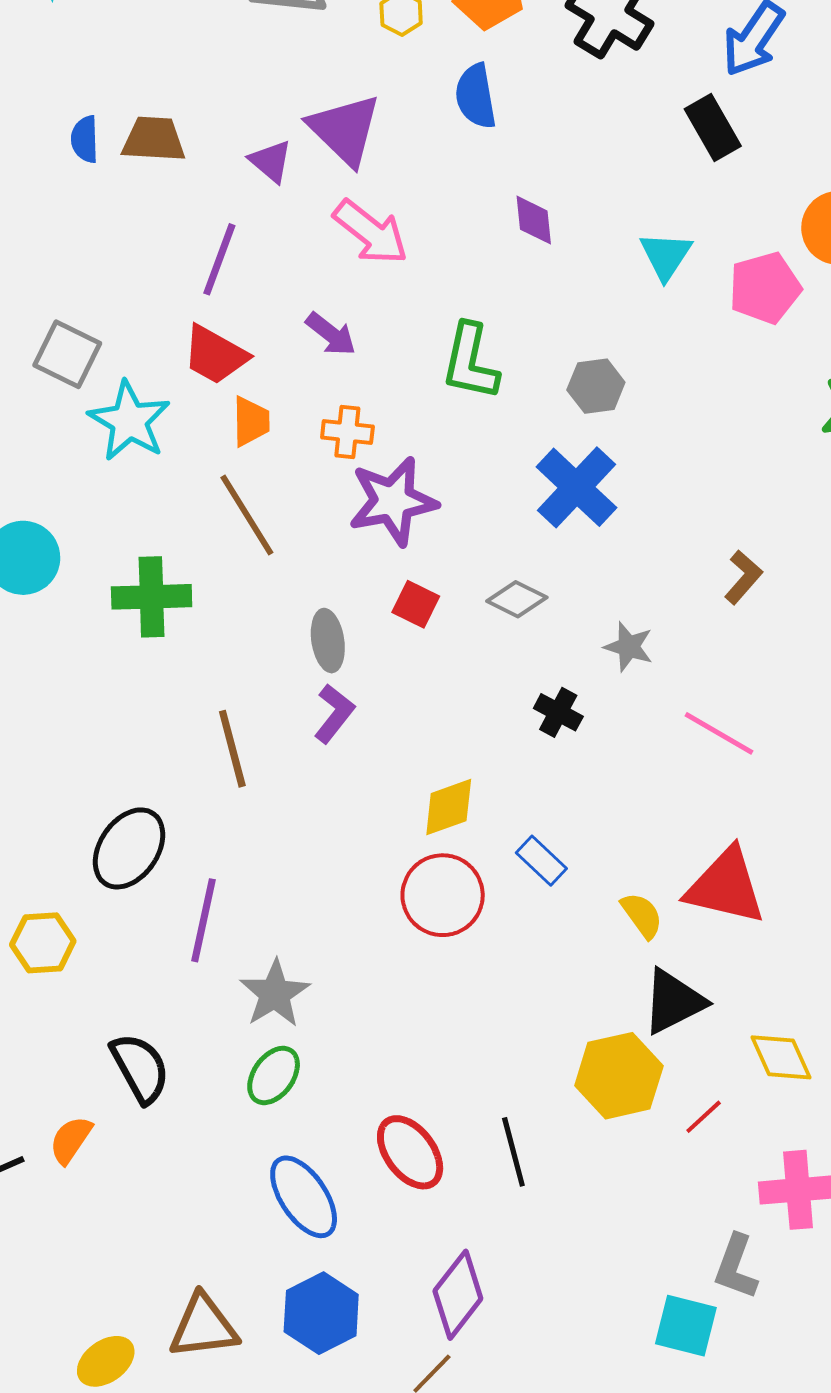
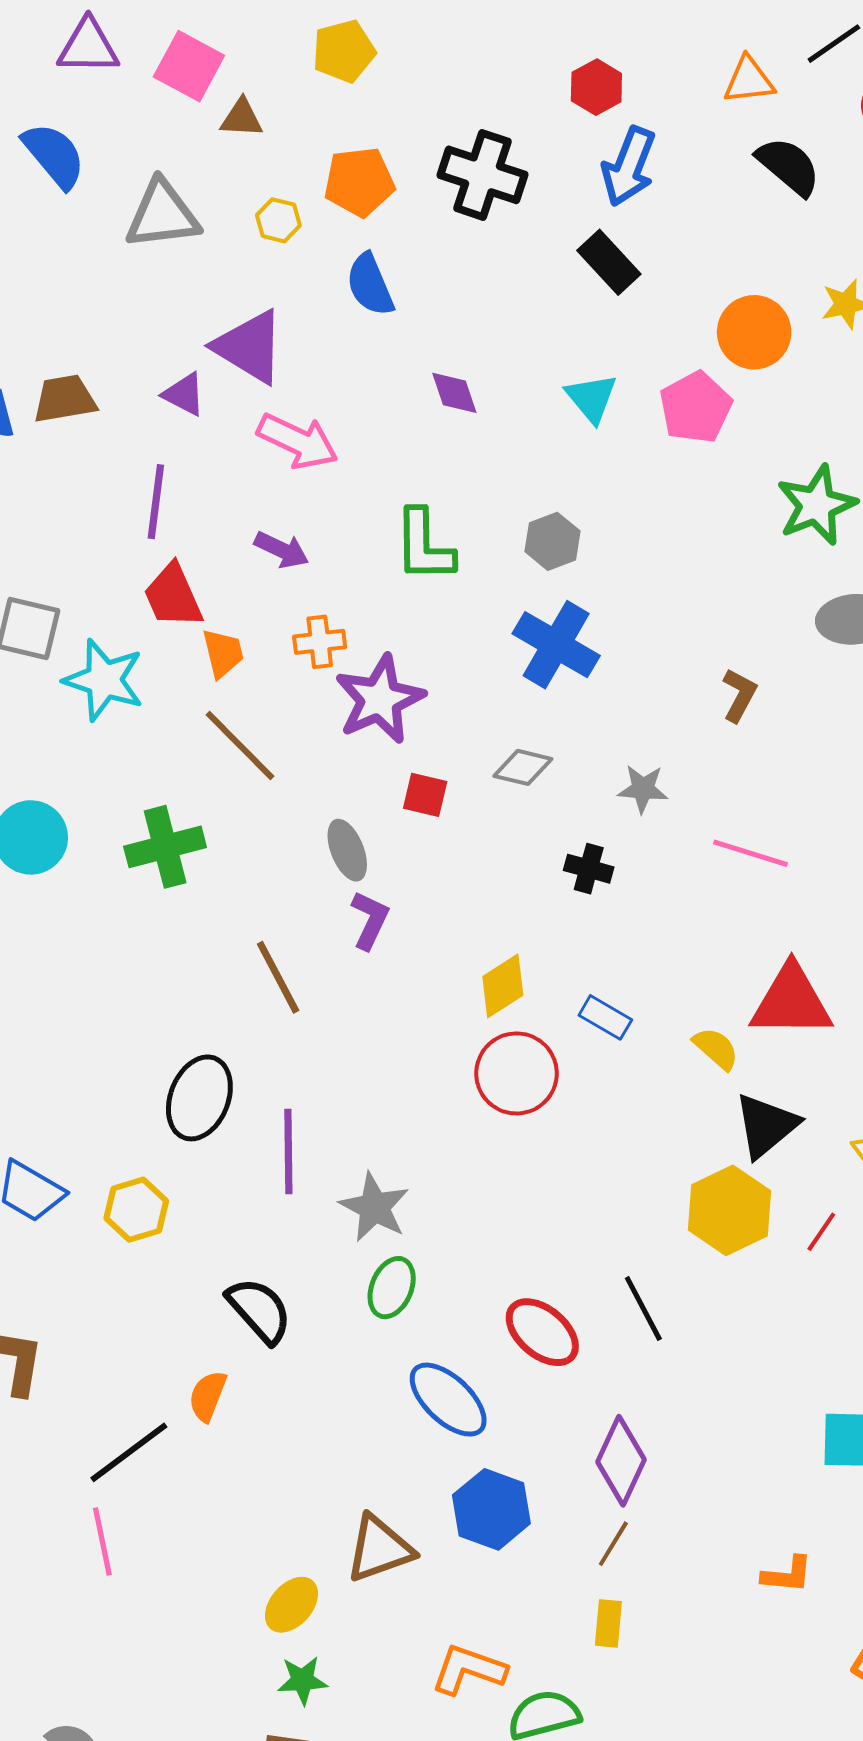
red trapezoid: (215, 355) -> (173, 596), turned 50

